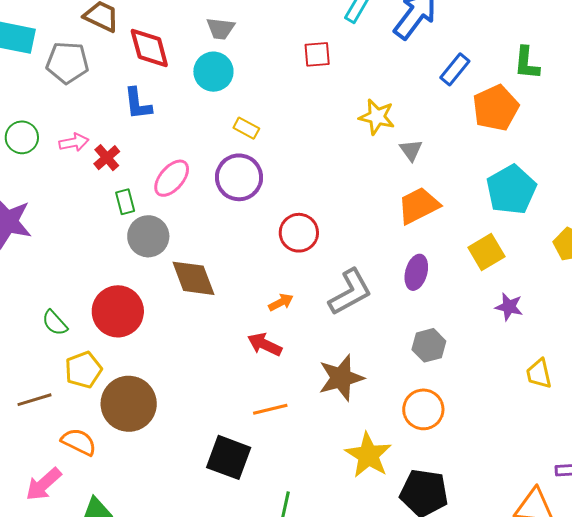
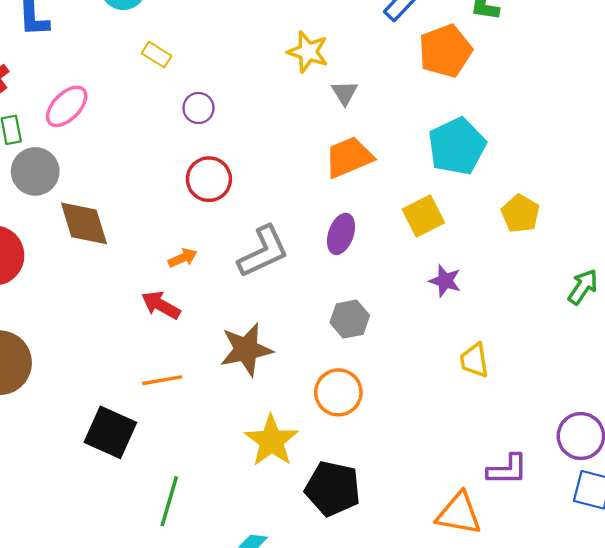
purple circle: (239, 177) -> (198, 108), moved, size x0.6

